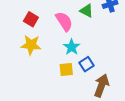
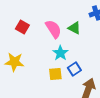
green triangle: (87, 11) -> (74, 28), moved
yellow star: (31, 45) -> (14, 62), moved

